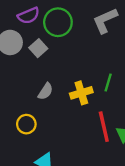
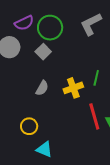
gray square: (38, 48) -> (43, 52), moved
yellow circle: (26, 124) -> (29, 126), moved

